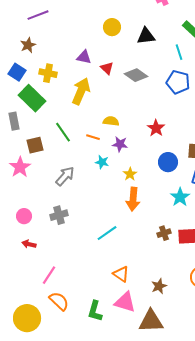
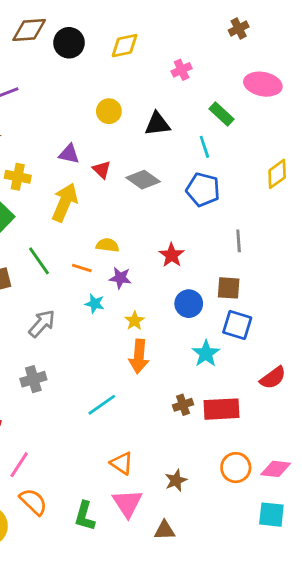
pink triangle: (125, 302) -> (127, 503), turned 40
brown triangle: (151, 321) -> (164, 530), size x0.6

